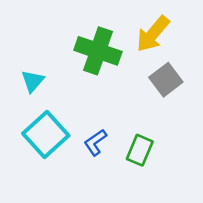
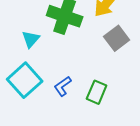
cyan triangle: (33, 81) -> (31, 39), moved

